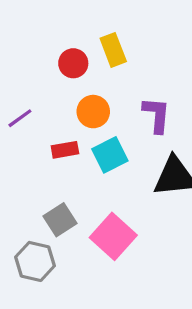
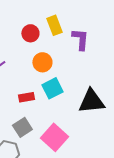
purple L-shape: (157, 115) -> (80, 39), moved
red rectangle: (65, 150) -> (26, 97), moved

